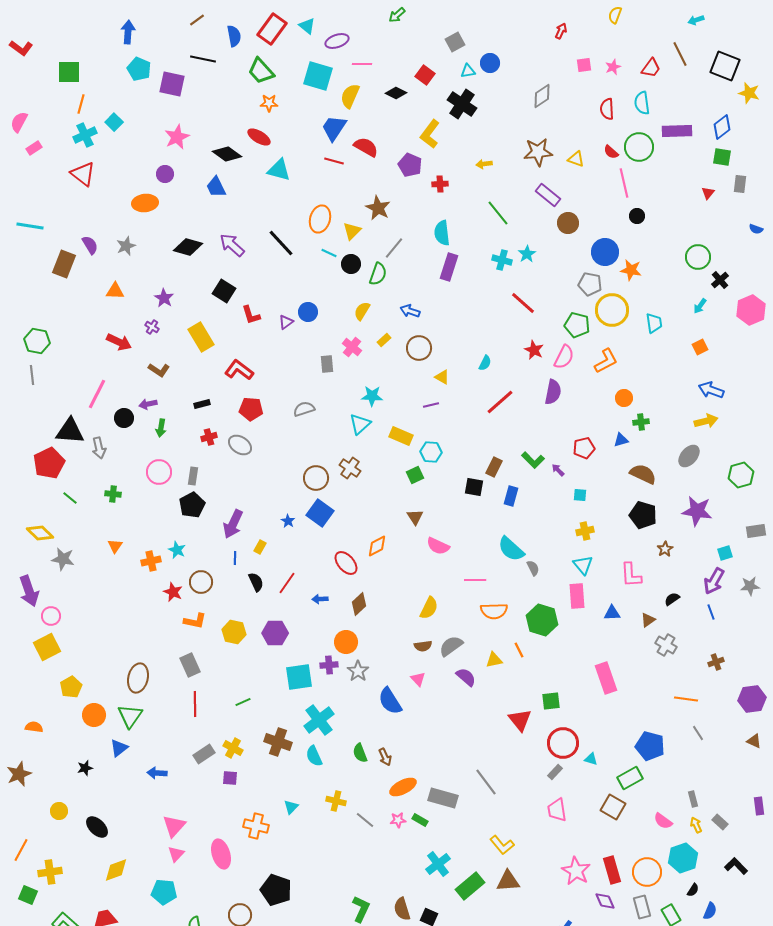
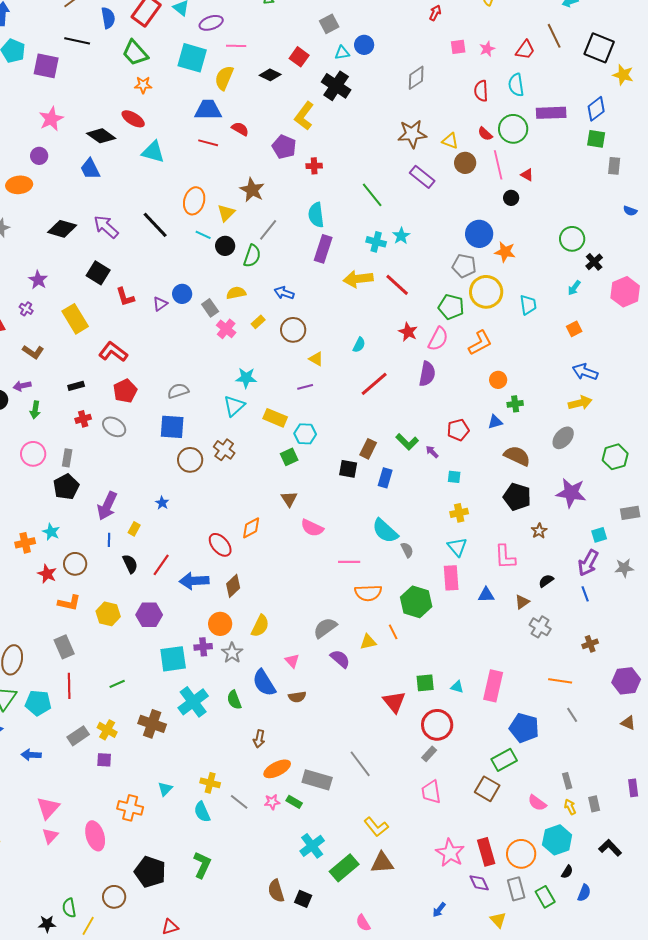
blue trapezoid: (334, 128) -> (208, 110), turned 56
red semicircle: (366, 147) -> (240, 129), size x0.7
yellow arrow: (484, 164) -> (358, 279), moved, size x1.8
red triangle: (708, 193) -> (527, 175), moved, turned -40
brown circle: (568, 223) -> (465, 163), moved
yellow semicircle: (362, 311) -> (236, 293), turned 48
gray rectangle: (327, 364) -> (210, 308), moved, turned -30
red pentagon: (251, 409) -> (125, 391), turned -30
blue square: (320, 513) -> (172, 427), moved, turned -32
blue arrow: (320, 599) -> (194, 581), size x1.8
yellow semicircle: (429, 608) -> (260, 626), moved
brown semicircle: (423, 646) -> (297, 697), moved
pink rectangle: (606, 678) -> (493, 686), moved, turned 32
green semicircle: (360, 753) -> (234, 700), moved
cyan semicircle: (314, 756) -> (202, 812), moved
brown arrow: (385, 757) -> (259, 739), turned 36
cyan triangle: (591, 759) -> (457, 687), moved
gray rectangle: (720, 822) -> (594, 804), turned 35
cyan pentagon: (164, 892) -> (38, 703), moved
green L-shape: (361, 909) -> (202, 865), moved

